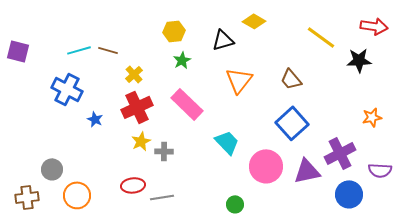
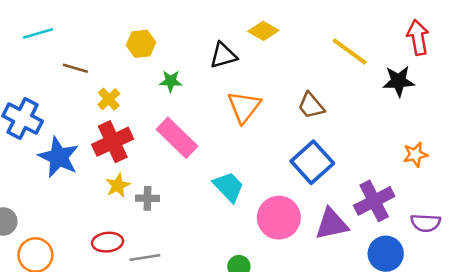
red arrow: (374, 26) -> (418, 37), turned -108
yellow hexagon: (174, 31) -> (141, 44), moved
cyan line: (79, 50) -> (38, 33), moved
green star: (182, 60) -> (171, 81), turned 30
blue star: (95, 119) -> (59, 157), size x2.0

